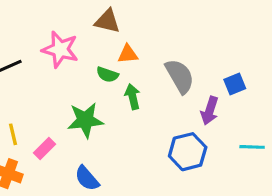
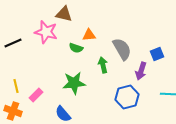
brown triangle: (107, 21) -> (64, 14), moved
green arrow: (133, 97) -> (103, 65), moved
green star: (85, 120) -> (74, 83), moved

